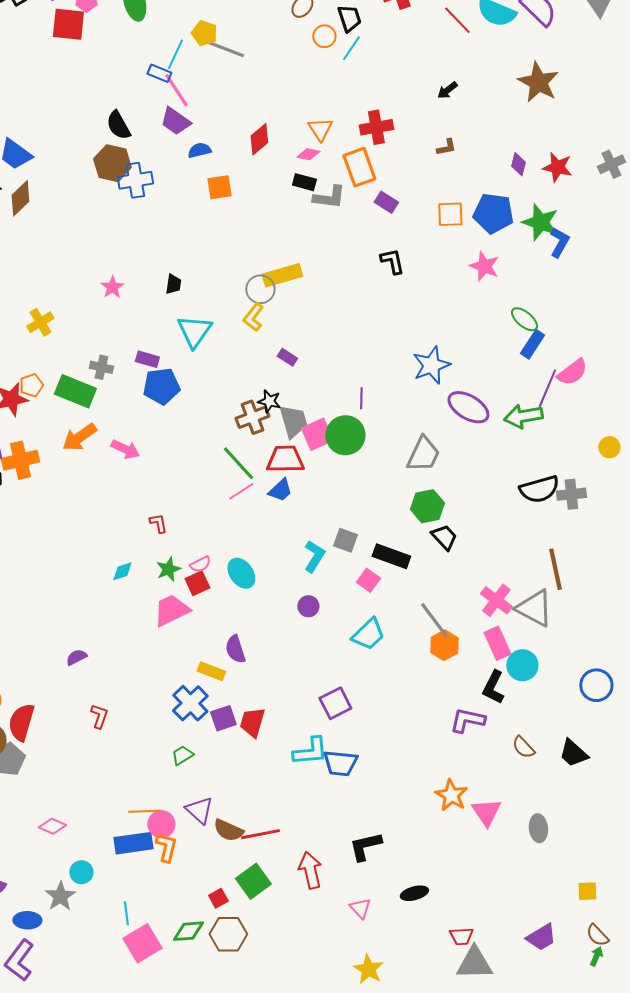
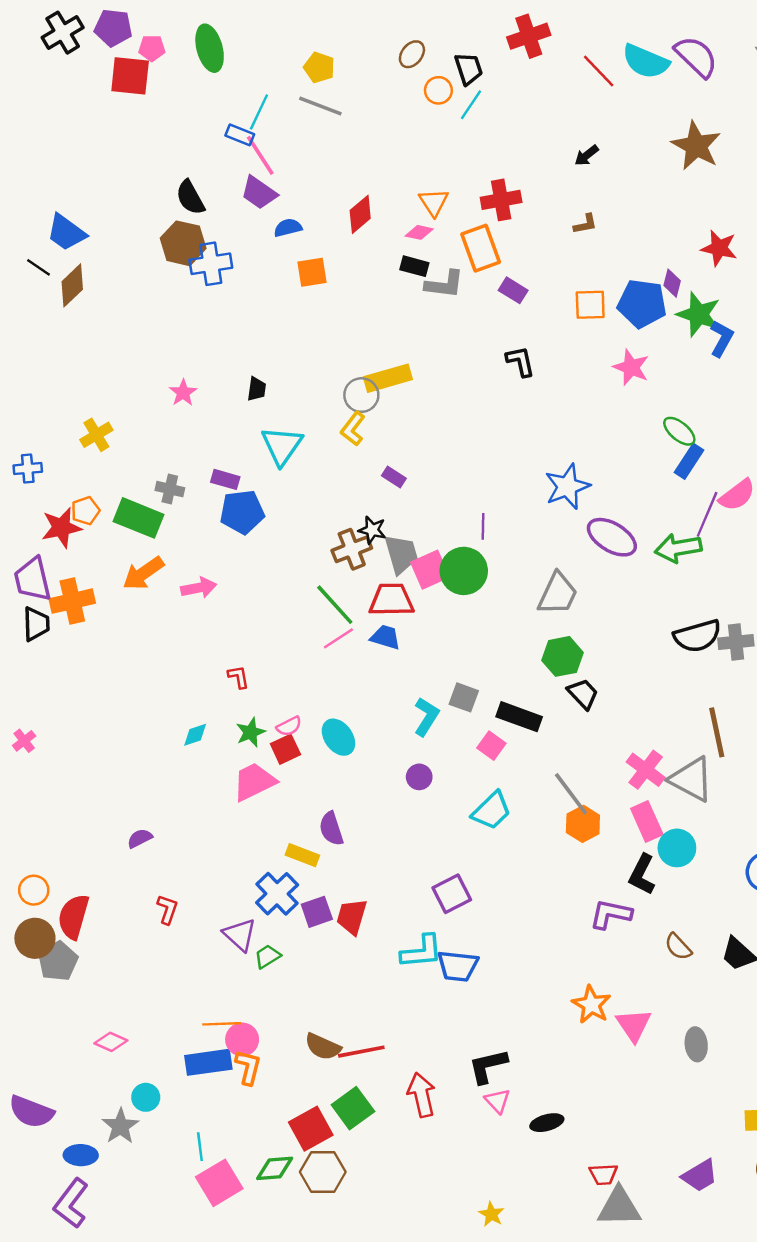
yellow pentagon: (204, 33) -> (319, 67), moved
purple diamond: (518, 164) -> (672, 283), moved
pink arrow: (125, 449) -> (199, 588), turned -36
blue trapezoid: (280, 490) -> (385, 637), turned -120
purple triangle: (199, 810) -> (240, 935), moved
red square: (218, 898) -> (311, 1129), size x1.8
pink triangle: (360, 908) -> (497, 1101), moved
yellow star: (368, 969) -> (491, 1214), size x0.7

